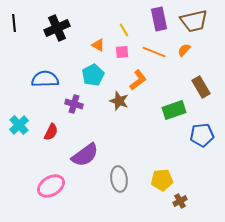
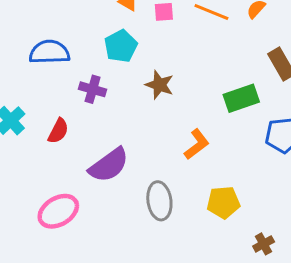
orange L-shape: (138, 80) -> (197, 144), moved
brown cross: (180, 201) -> (264, 244), moved

